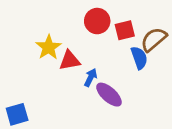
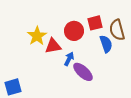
red circle: (97, 21) -> (74, 31), moved
brown semicircle: (154, 39) -> (117, 30), turned -65

